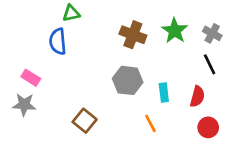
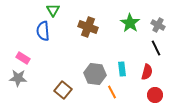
green triangle: (71, 13) -> (53, 10), turned -48
brown cross: (133, 35) -> (88, 27), moved
gray hexagon: (128, 80) -> (95, 74), moved

